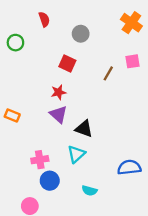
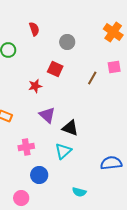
red star: (59, 92) -> (35, 86), moved
pink cross: (40, 160) -> (26, 147), moved
cyan semicircle: (89, 191) -> (79, 192), moved

